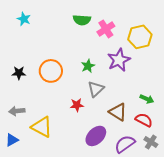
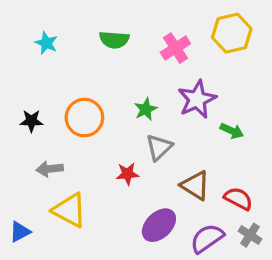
cyan star: (24, 19) -> (46, 43), moved
green semicircle: (82, 20) -> (114, 40), moved
yellow hexagon: (140, 37) -> (232, 33), moved
green arrow: (147, 99) -> (232, 131), moved
gray arrow: (17, 111) -> (50, 169), moved

